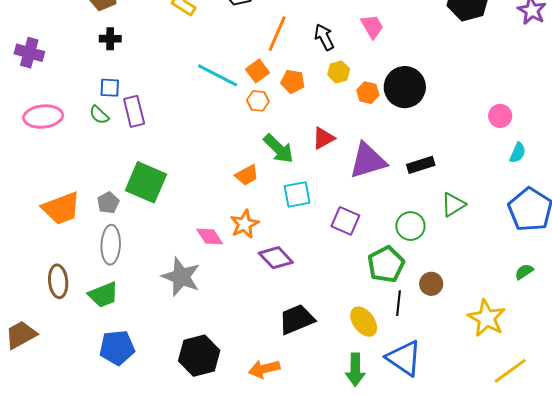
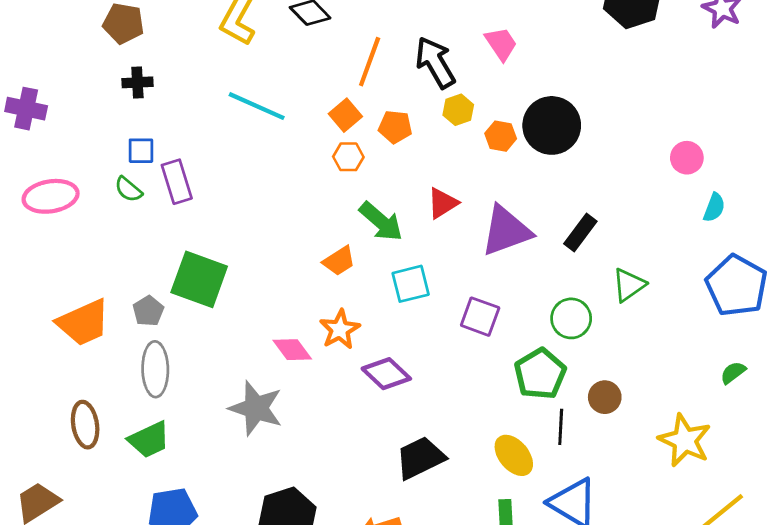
black arrow: (324, 37) -> (435, 62), size x1.4
cyan line: (218, 75) -> (257, 106), moved
black rectangle: (421, 165) -> (580, 232), turned -32

